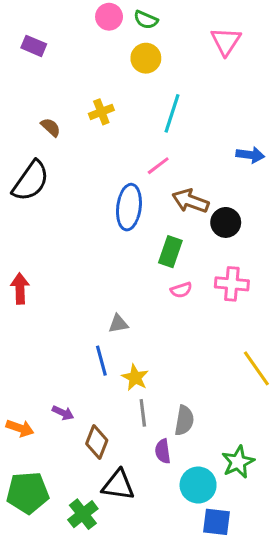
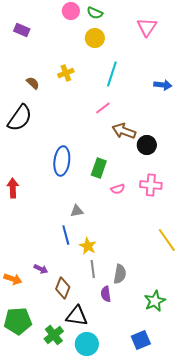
blue arrow: (250, 155) -> (163, 85), moved
blue ellipse: (129, 207) -> (62, 161), moved
green rectangle: (170, 252) -> (99, 168), moved
cyan circle: (198, 485) -> (87, 344), moved
blue square: (216, 522) -> (141, 340), turned -30

